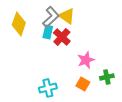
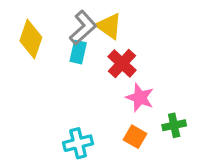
red cross: (62, 37) -> (122, 63), moved
pink star: (86, 60) -> (140, 98), turned -30

